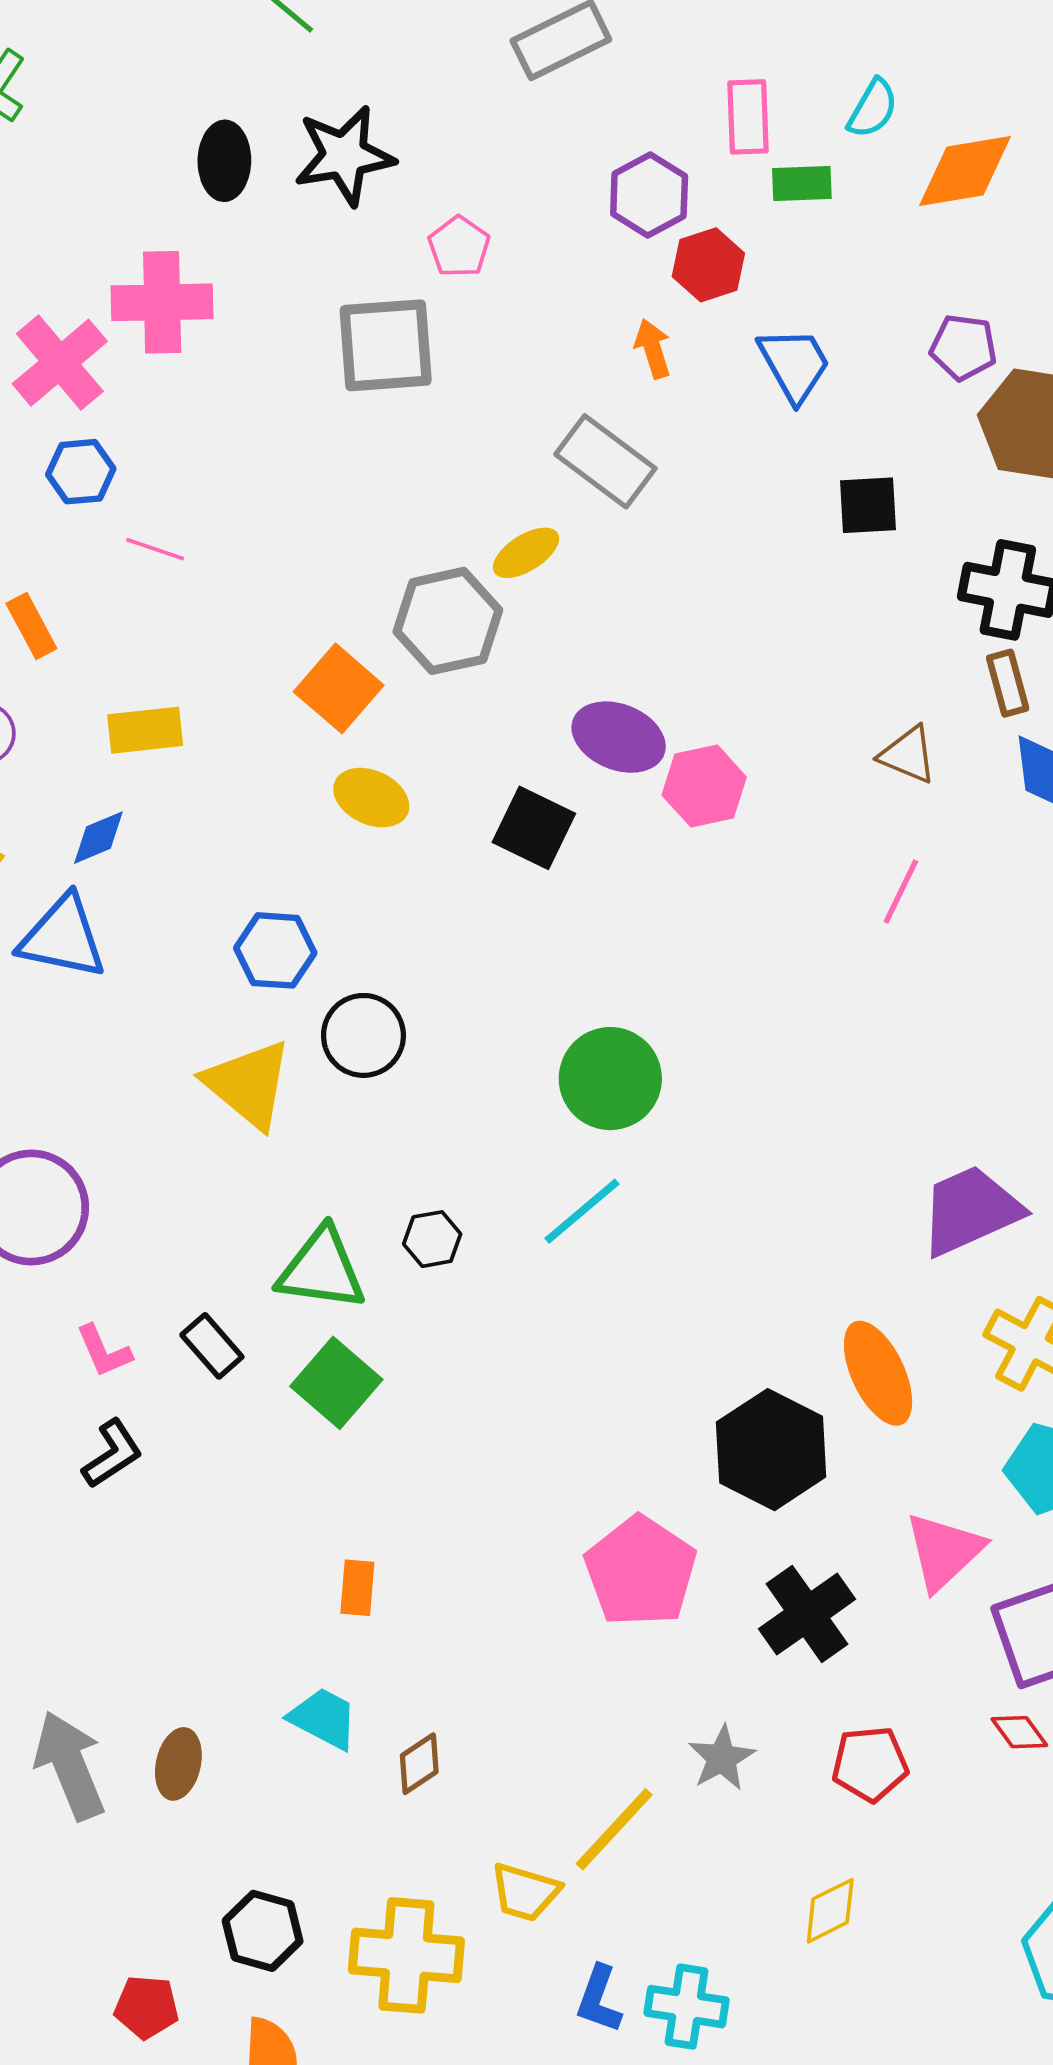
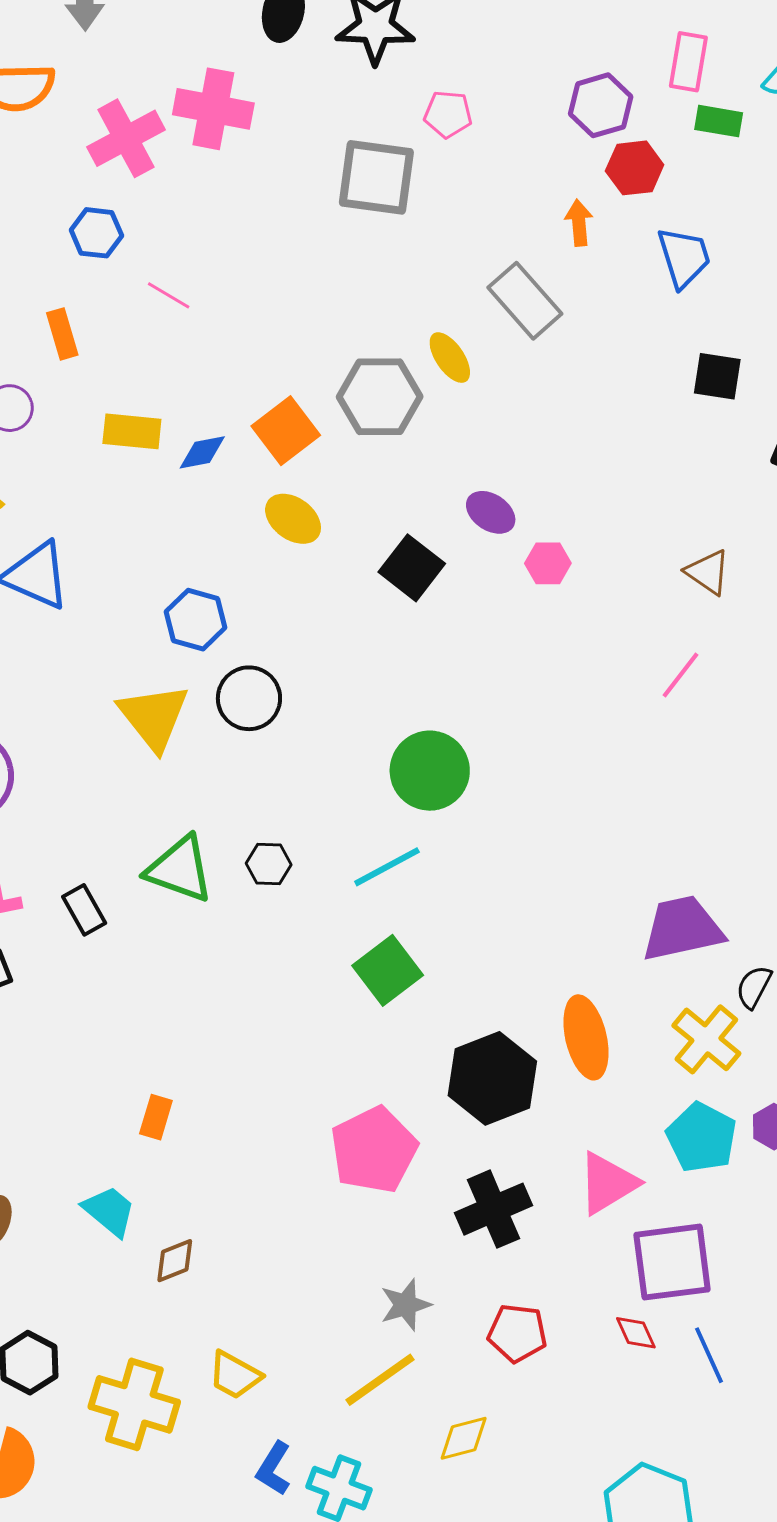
pink pentagon: (459, 247) -> (448, 114), turned 30
blue hexagon: (81, 472) -> (96, 233), moved
yellow ellipse: (526, 553) -> (450, 358), turned 76
purple ellipse: (619, 737) -> (491, 512), size x0.7
pink hexagon: (704, 786) -> (548, 563), size x0.7
blue diamond: (98, 838) -> (202, 452), moved
green square: (336, 1383) -> (388, 970), moved
yellow line: (614, 1829) -> (380, 1380), moved

